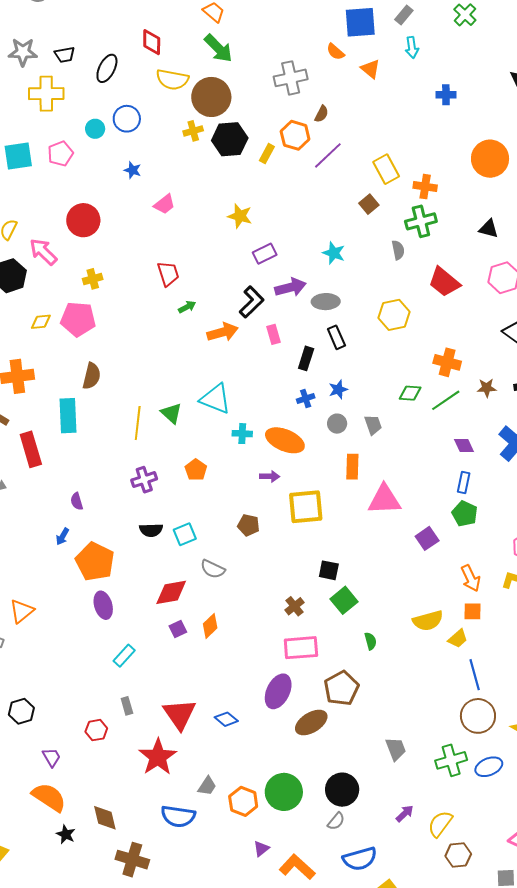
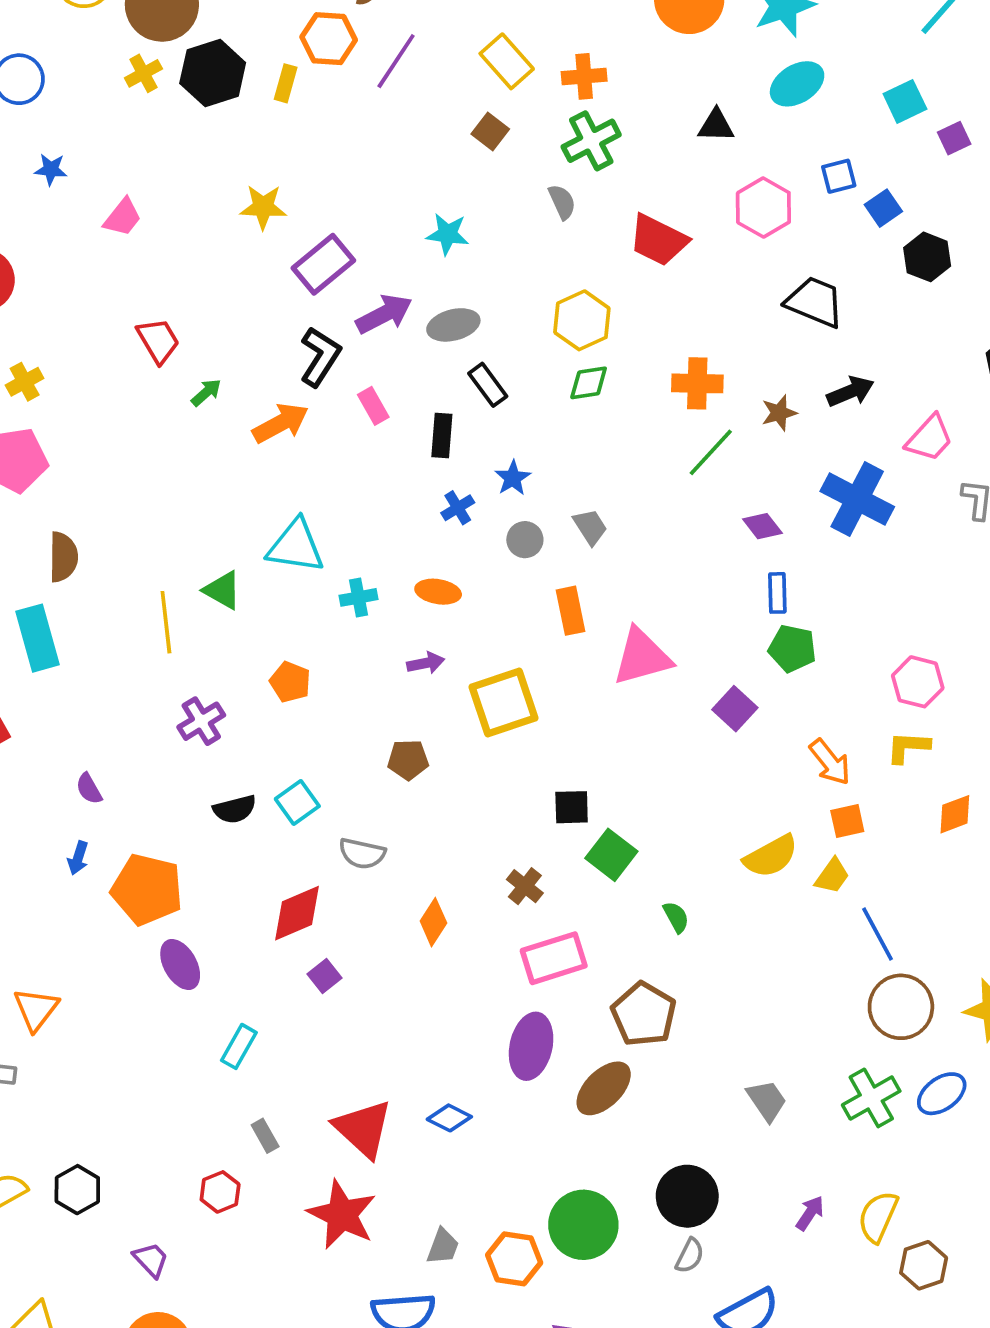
purple rectangle: (265, 254) -> (323, 264), size x1.4
green diamond: (410, 393) -> (589, 383), moved
orange ellipse: (285, 440) -> (438, 592), size x0.6
orange diamond: (210, 626) -> (433, 922), moved

